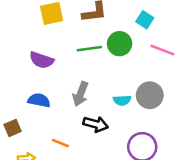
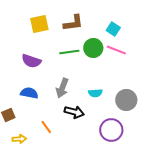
pink line: (162, 50) -> (116, 50), moved
gray circle: (150, 95) -> (126, 100), moved
orange line: (60, 143) -> (46, 127), turned 32

